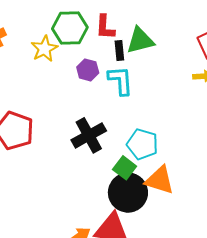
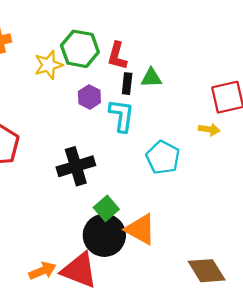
green triangle: (140, 40) -> (151, 78), size x0.7
cyan pentagon: (142, 144) -> (163, 157), moved

